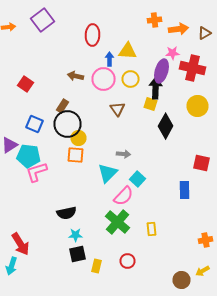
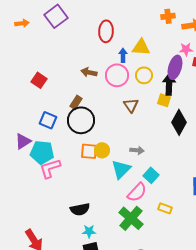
yellow circle: (78, 138) -> (102, 150), moved
yellow rectangle: (152, 229) -> (165, 208), moved, turned -64

